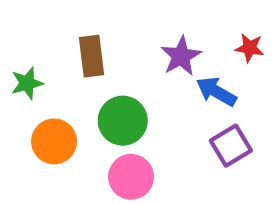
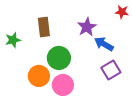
red star: (250, 48) -> (122, 12), moved
orange circle: (54, 141) -> (39, 76), moved

